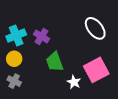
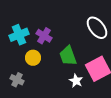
yellow circle: (14, 59) -> (33, 58), moved
green trapezoid: (55, 62) -> (68, 56), moved

